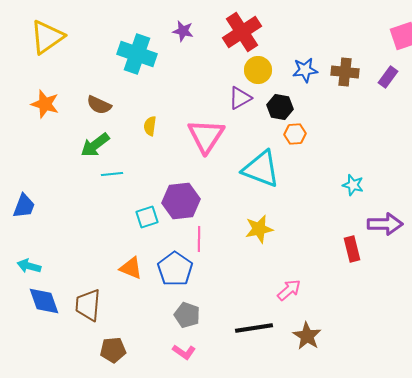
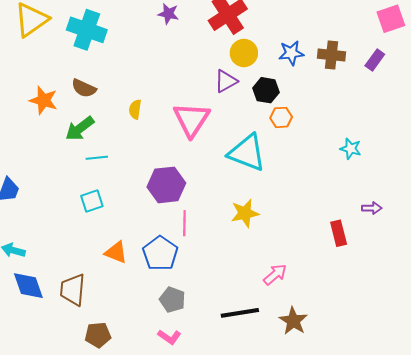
cyan cross: (137, 54) -> (87, 30), moved
orange star: (45, 104) -> (43, 100), moved
cyan star: (353, 185) -> (351, 149), moved
cyan square: (147, 217) -> (92, 201), moved
purple arrow: (385, 224) -> (372, 208), size x0.6

